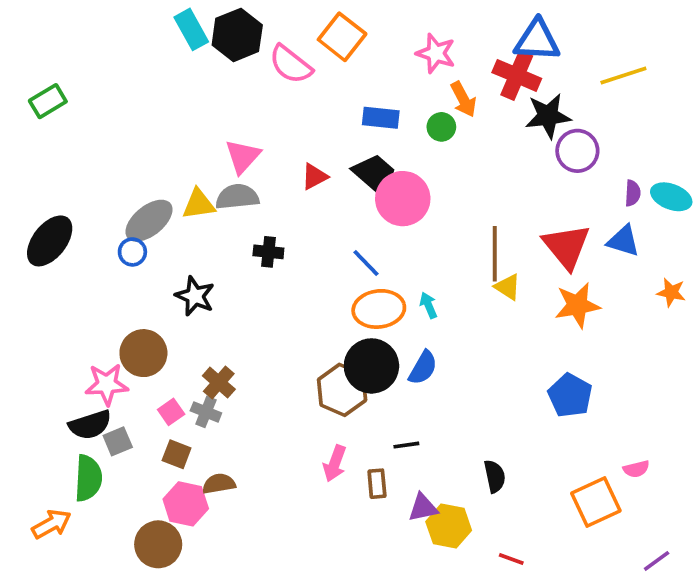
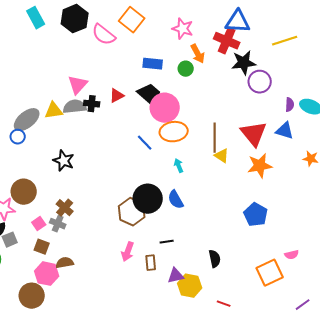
cyan rectangle: (191, 29) -> (36, 18), moved
black cross: (268, 252) -> (92, 104), moved
black star: (195, 296) -> (64, 161), moved
orange ellipse: (379, 309) -> (174, 132), moved
blue semicircle: (423, 368) -> (176, 200), turned 120

